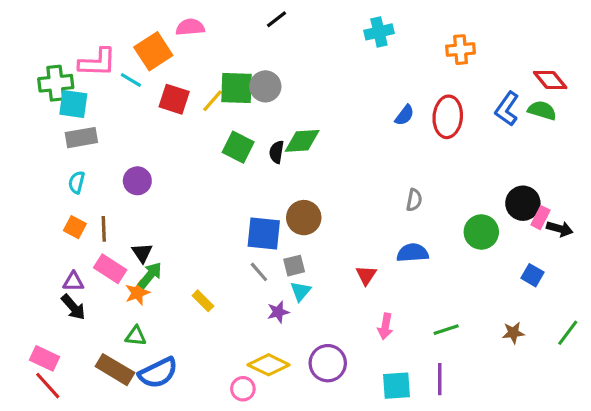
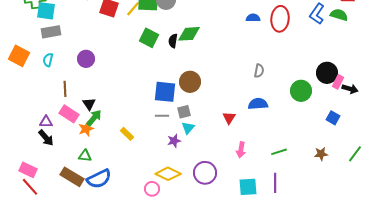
blue semicircle: (405, 115) -> (253, 18), turned -128
orange square: (75, 227) -> (19, 56), moved, size x1.5
gray line: (259, 272) -> (162, 116), turned -48

